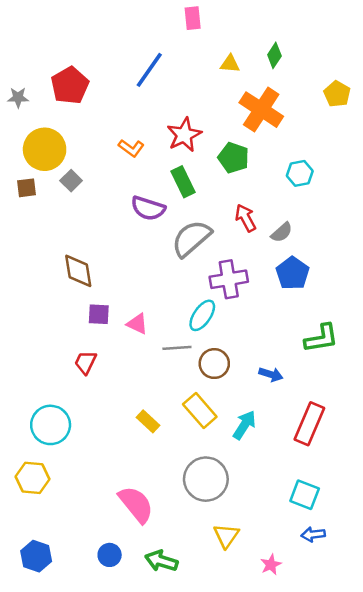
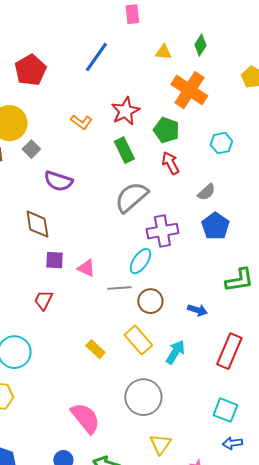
purple semicircle: (148, 208) -> (58, 181), moved
red arrow: (246, 218) -> (170, 163), moved

